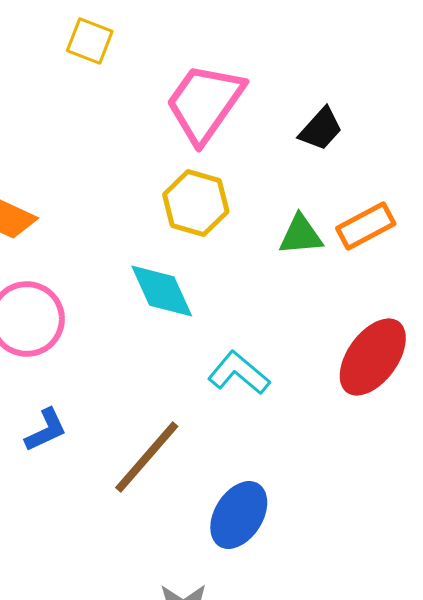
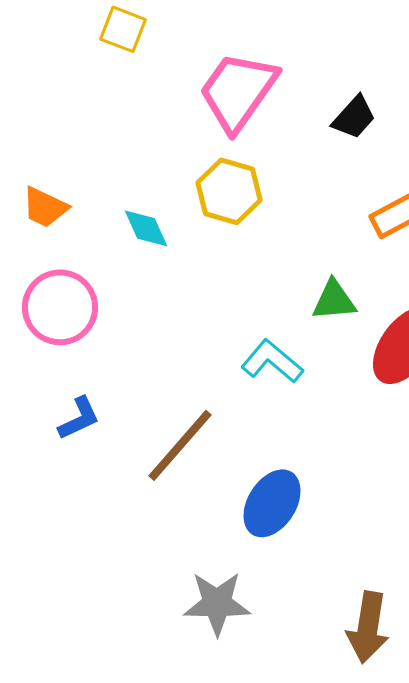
green triangle: (301, 235) -> (334, 300), moved
cyan diamond: (162, 291) -> (146, 228), moved, size x0.7

